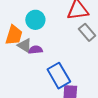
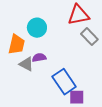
gray triangle: (25, 45) -> (26, 64), moved

